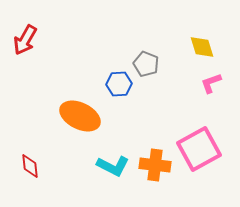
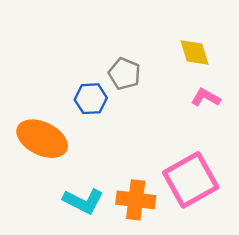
pink L-shape: (211, 83) -> (206, 97), turned 50

